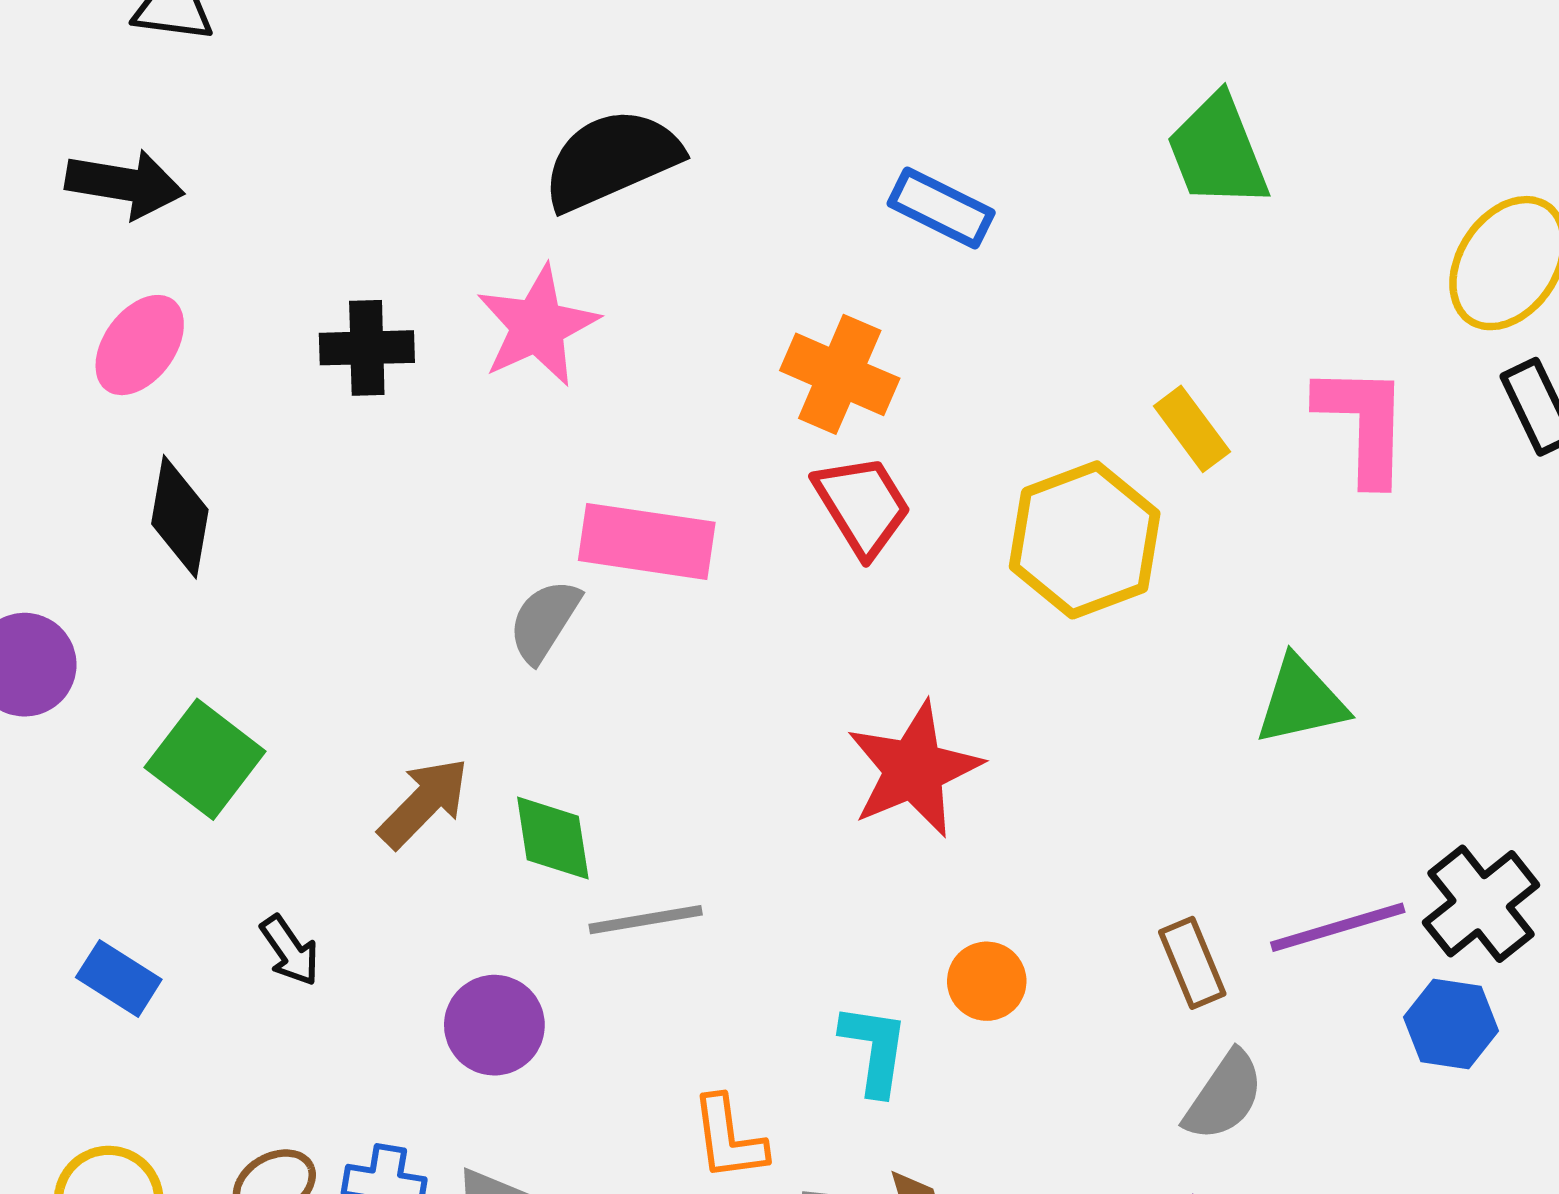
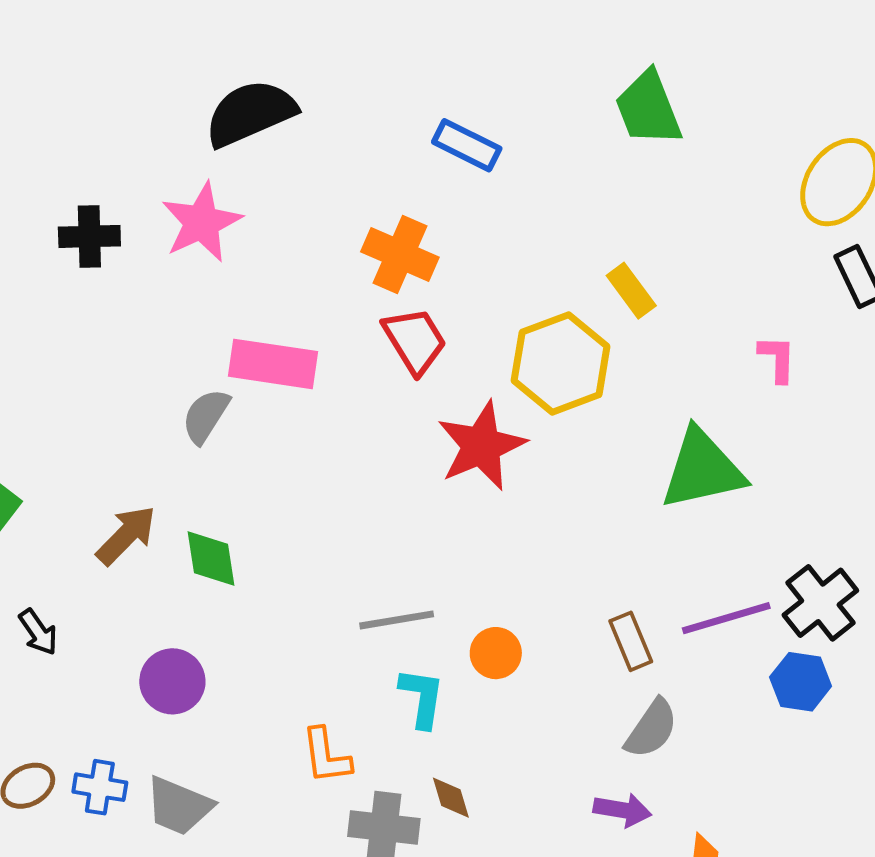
pink L-shape: (1363, 424) -> (777, 359), moved, size x0.6
green triangle: (1301, 701) -> (702, 469), size x1.4
red star: (914, 769) -> (481, 446), moved
gray line: (646, 920) -> (397, 620), moved

